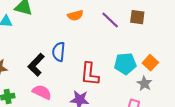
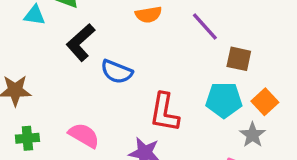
brown square: (137, 17) -> (239, 59), moved
blue semicircle: (59, 52) -> (117, 72), turned -78
black L-shape: (36, 65) -> (81, 42), moved

